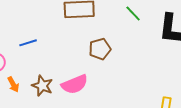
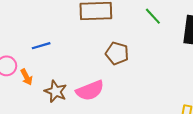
brown pentagon: (100, 49) -> (117, 53), turned 30
orange arrow: (13, 84) -> (26, 77), moved

